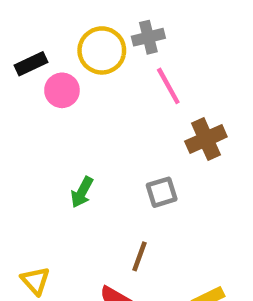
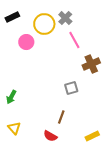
gray cross: (148, 37) -> (65, 18), turned -32
black rectangle: (31, 64) -> (12, 17), moved
green arrow: (82, 192) -> (11, 97), moved

